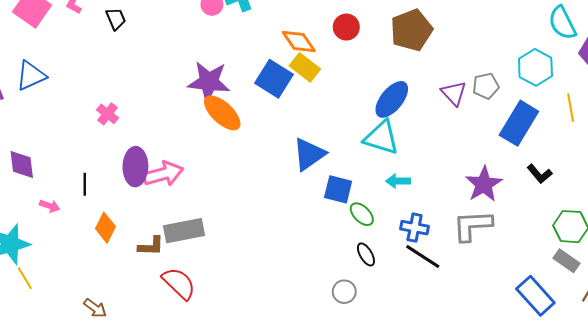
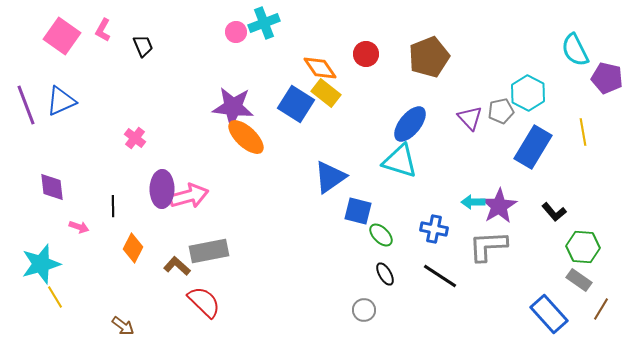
cyan hexagon: (535, 67) -> (528, 93), moved
black L-shape: (540, 174) -> (554, 212), moved
cyan arrow: (398, 181) -> (473, 202), moved
blue cross: (415, 228) -> (434, 229), moved
brown L-shape: (151, 246) -> (177, 266), turned -140

